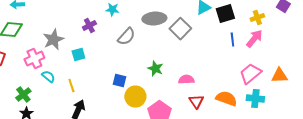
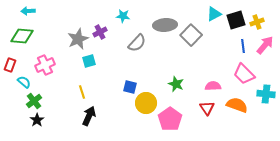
yellow cross: (257, 18) -> (257, 22), moved
gray star: (53, 40) -> (78, 39), moved
green star: (155, 68) -> (176, 84), moved
pink trapezoid: (250, 74) -> (244, 74), moved, turned -95
cyan semicircle: (48, 76) -> (24, 82), moved
pink semicircle: (186, 80) -> (213, 86), moved
cyan cross: (255, 98) -> (266, 94), moved

